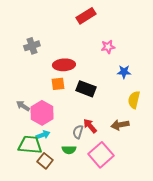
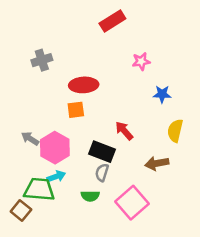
black rectangle: (86, 89) -> (102, 152), moved
red arrow: (90, 126) -> (124, 131), moved
brown square: (45, 161) -> (21, 210), moved

